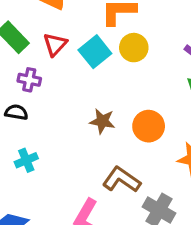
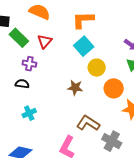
yellow circle: (134, 48) -> (97, 68), moved
cyan square: (95, 52) -> (84, 46), moved
orange circle: (149, 126) -> (114, 88), moved

